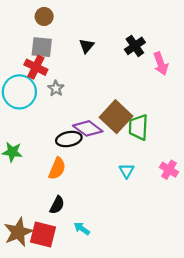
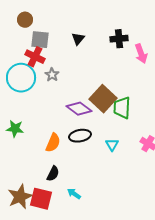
brown circle: (44, 16) -> (25, 20), moved
black cross: (135, 46) -> (119, 39), turned 30
black ellipse: (69, 139) -> (80, 136), moved

